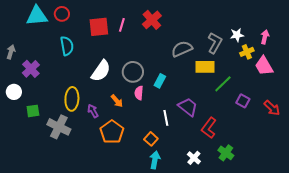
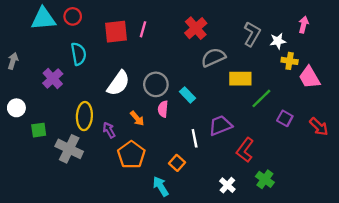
red cross: (152, 20) -> (196, 28), moved
pink arrow: (265, 37) -> (304, 25), moved
gray L-shape: (215, 43) -> (252, 34), moved
yellow cross: (247, 52) -> (290, 61), turned 32
purple cross: (31, 69) -> (53, 79), moved
cyan rectangle: (160, 81) -> (188, 95), turned -72
purple trapezoid: (188, 107) -> (220, 125), turned -60
cyan arrow: (155, 160) -> (161, 186), moved, turned -42

